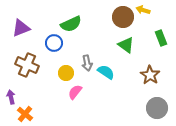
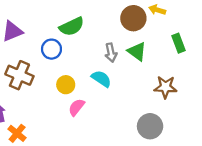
gray arrow: (87, 63) -> (111, 53), moved
cyan semicircle: (106, 72) -> (101, 79), moved
brown star: (150, 75) -> (165, 87), turned -30
gray circle: (157, 108) -> (150, 126), moved

